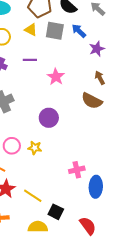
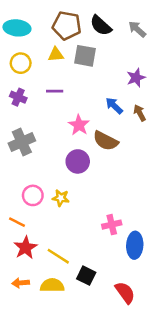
yellow triangle: (31, 30) -> (56, 55), turned -32
blue arrow: (79, 31) -> (114, 106), moved
pink star: (56, 77) -> (79, 125), moved
brown semicircle: (92, 101) -> (106, 141), moved
yellow semicircle: (38, 227) -> (52, 285), moved

